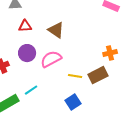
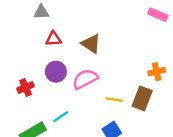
brown rectangle: (98, 75) -> (142, 98), turned -42

